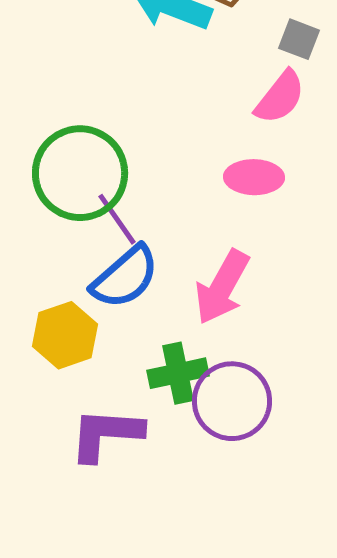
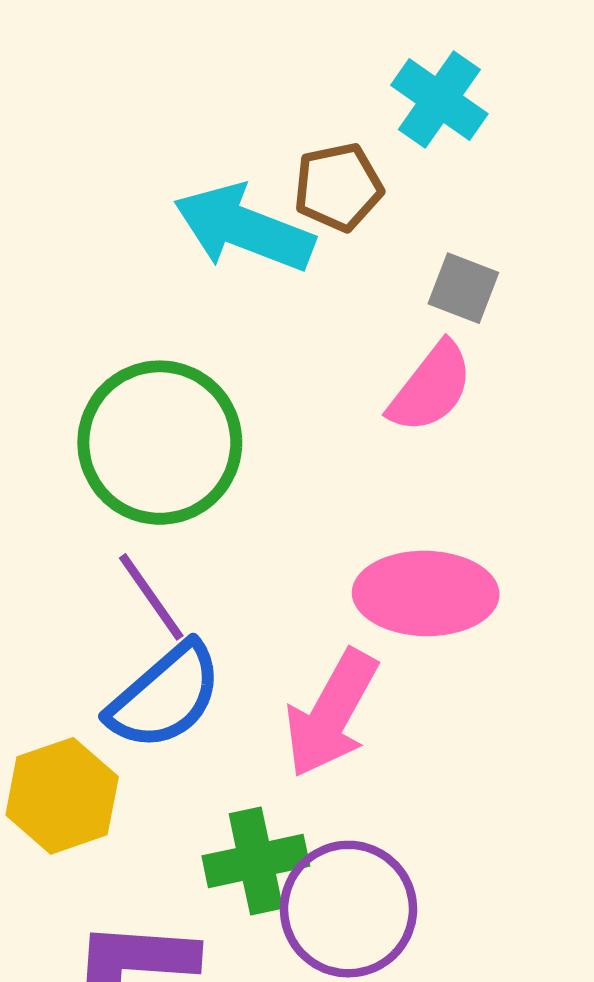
green circle: (80, 173) -> (160, 443), moved
pink ellipse: (254, 177) -> (426, 593), moved, size x1.4

